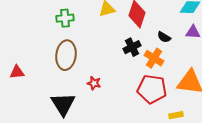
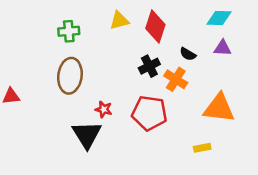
red pentagon: (152, 89) -> (149, 113), moved
black triangle: (63, 104) -> (87, 135), moved

